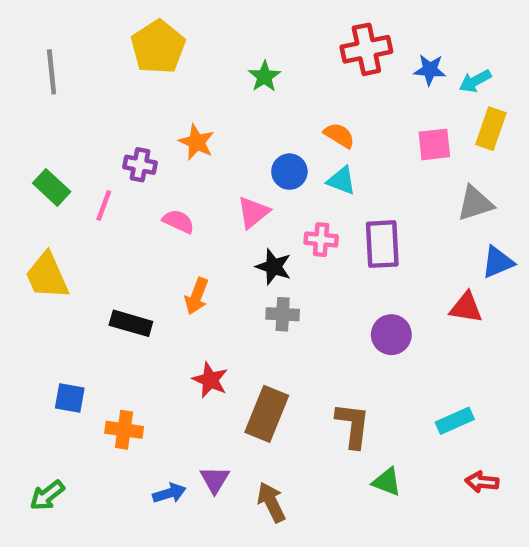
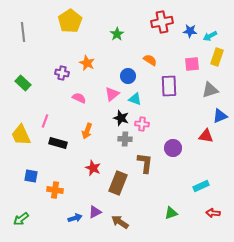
cyan triangle: (341, 181) -> (135, 99), moved
pink line: (104, 206) -> (45, 121), moved
pink cross: (321, 240) -> (142, 124), moved
purple rectangle: (382, 244) -> (169, 86), moved
yellow trapezoid: (47, 276) -> (21, 135), moved
brown L-shape: (353, 425) -> (145, 163), moved
purple triangle: (215, 480) -> (95, 212), turned 32
green triangle: (387, 482) -> (171, 213), turned -40
brown arrow: (271, 502) -> (120, 222), turned -30

